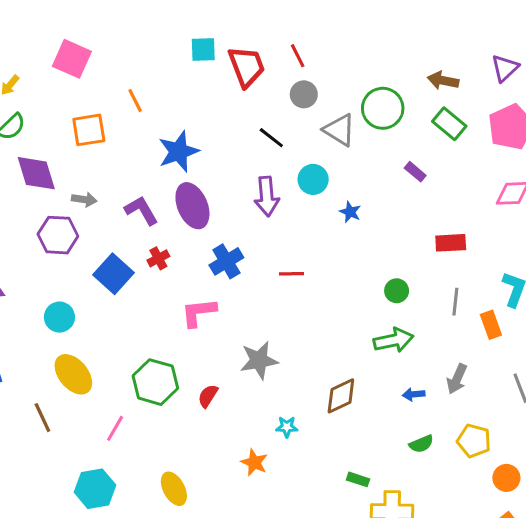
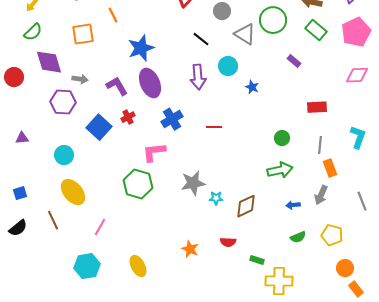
orange rectangle: (491, 325) -> (330, 168), moved
green hexagon: (155, 382) -> (138, 184), moved
red semicircle: (208, 396) -> (228, 242), moved, turned -119
cyan star: (287, 427) -> (216, 198), moved
orange circle: (506, 478) -> (345, 268), moved

